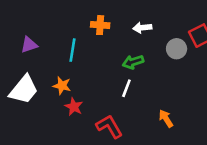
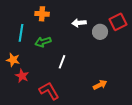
white arrow: (142, 28) -> (79, 23), moved
green arrow: (133, 62) -> (43, 42), moved
orange arrow: (166, 119) -> (100, 85), moved, turned 96

